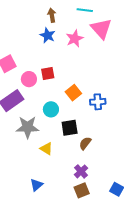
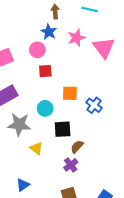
pink triangle: (101, 29) -> (104, 48), moved
pink circle: (29, 79) -> (37, 50), moved
orange square: (73, 93) -> (70, 93), turned 35
blue cross: (98, 102) -> (94, 105), turned 35
purple cross: (81, 171) -> (71, 165), moved

